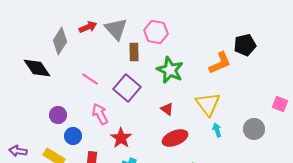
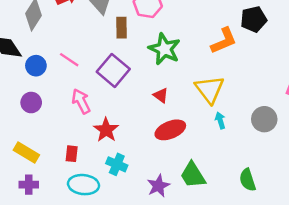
blue circle: (73, 136) -> (36, 66), moved

